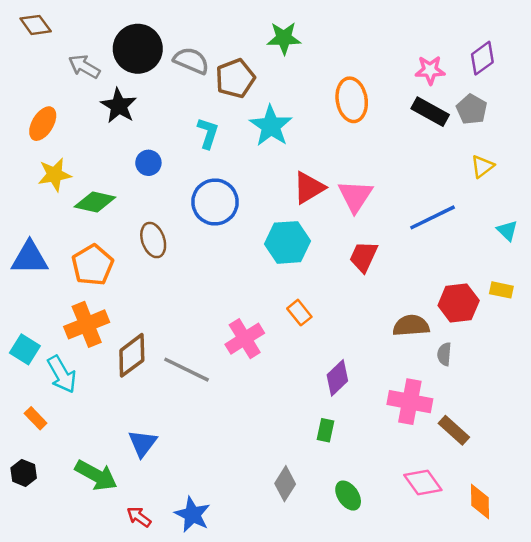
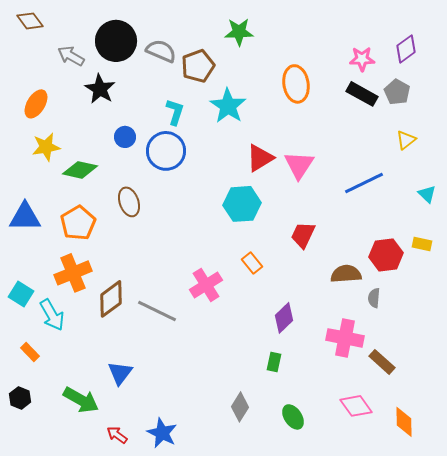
blue circle: (215, 202) -> (166, 151), moved
red trapezoid: (364, 257) -> (303, 235), moved

